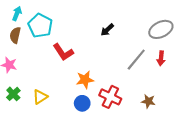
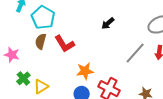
brown semicircle: (15, 35) -> (41, 41), moved
green cross: (13, 94) -> (23, 78), moved

